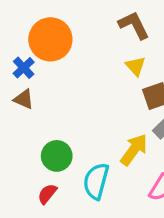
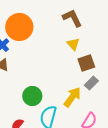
green circle: (57, 156) -> (32, 96), moved

